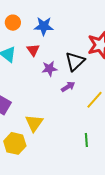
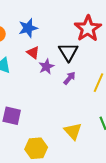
red triangle: (33, 50) -> (33, 53), moved
yellow triangle: (34, 123) -> (73, 131), moved

